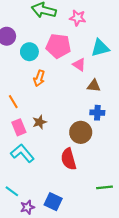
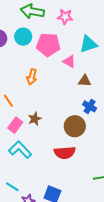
cyan circle: (29, 52) -> (23, 37), moved
blue cross: (97, 113) -> (90, 106), turned 32
pink rectangle: (19, 127) -> (15, 125), turned 63
red semicircle: (69, 159) -> (65, 153), turned -75

